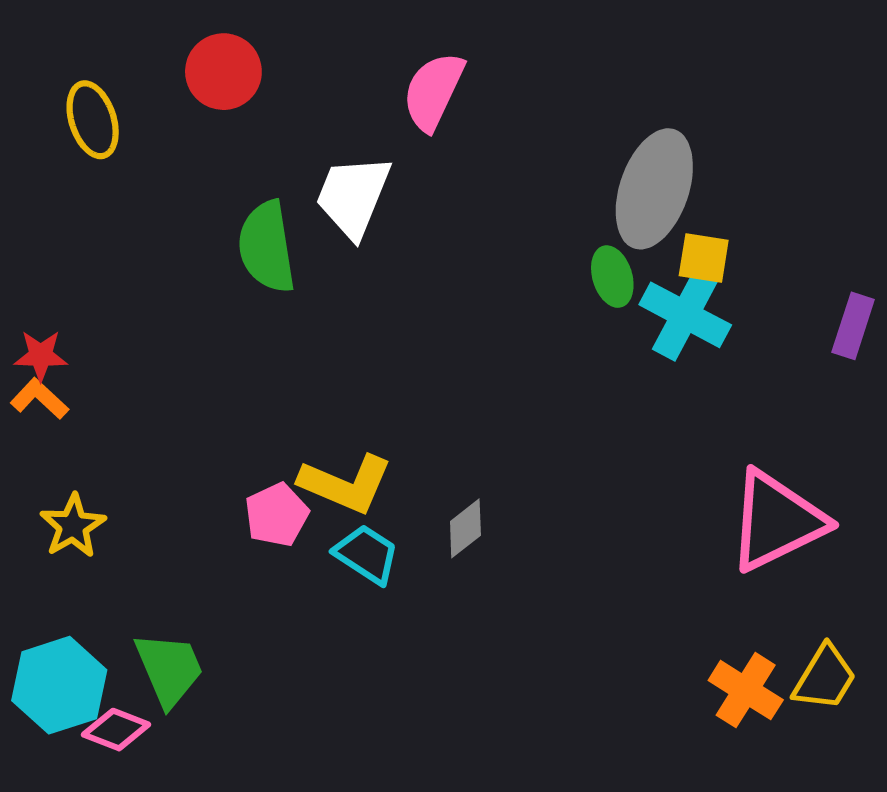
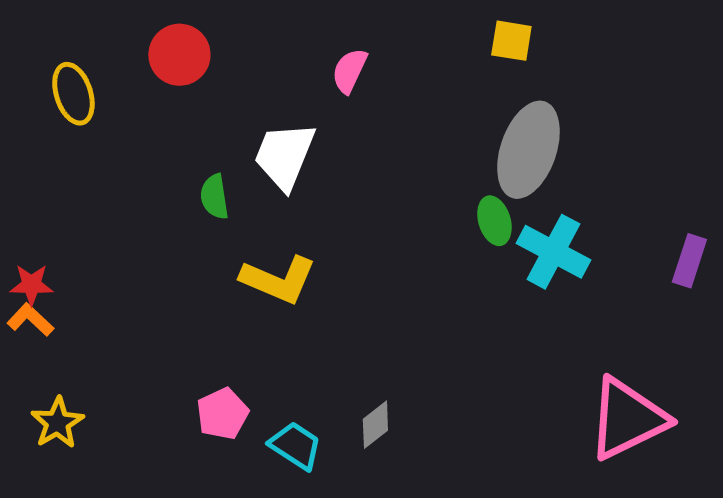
pink semicircle: (433, 91) -> (349, 71), size x0.7
green semicircle: (267, 247) -> (214, 197), size x0.6
yellow square: (704, 258) -> (511, 41), moved
yellow L-shape: (346, 484) -> (278, 280), moved

